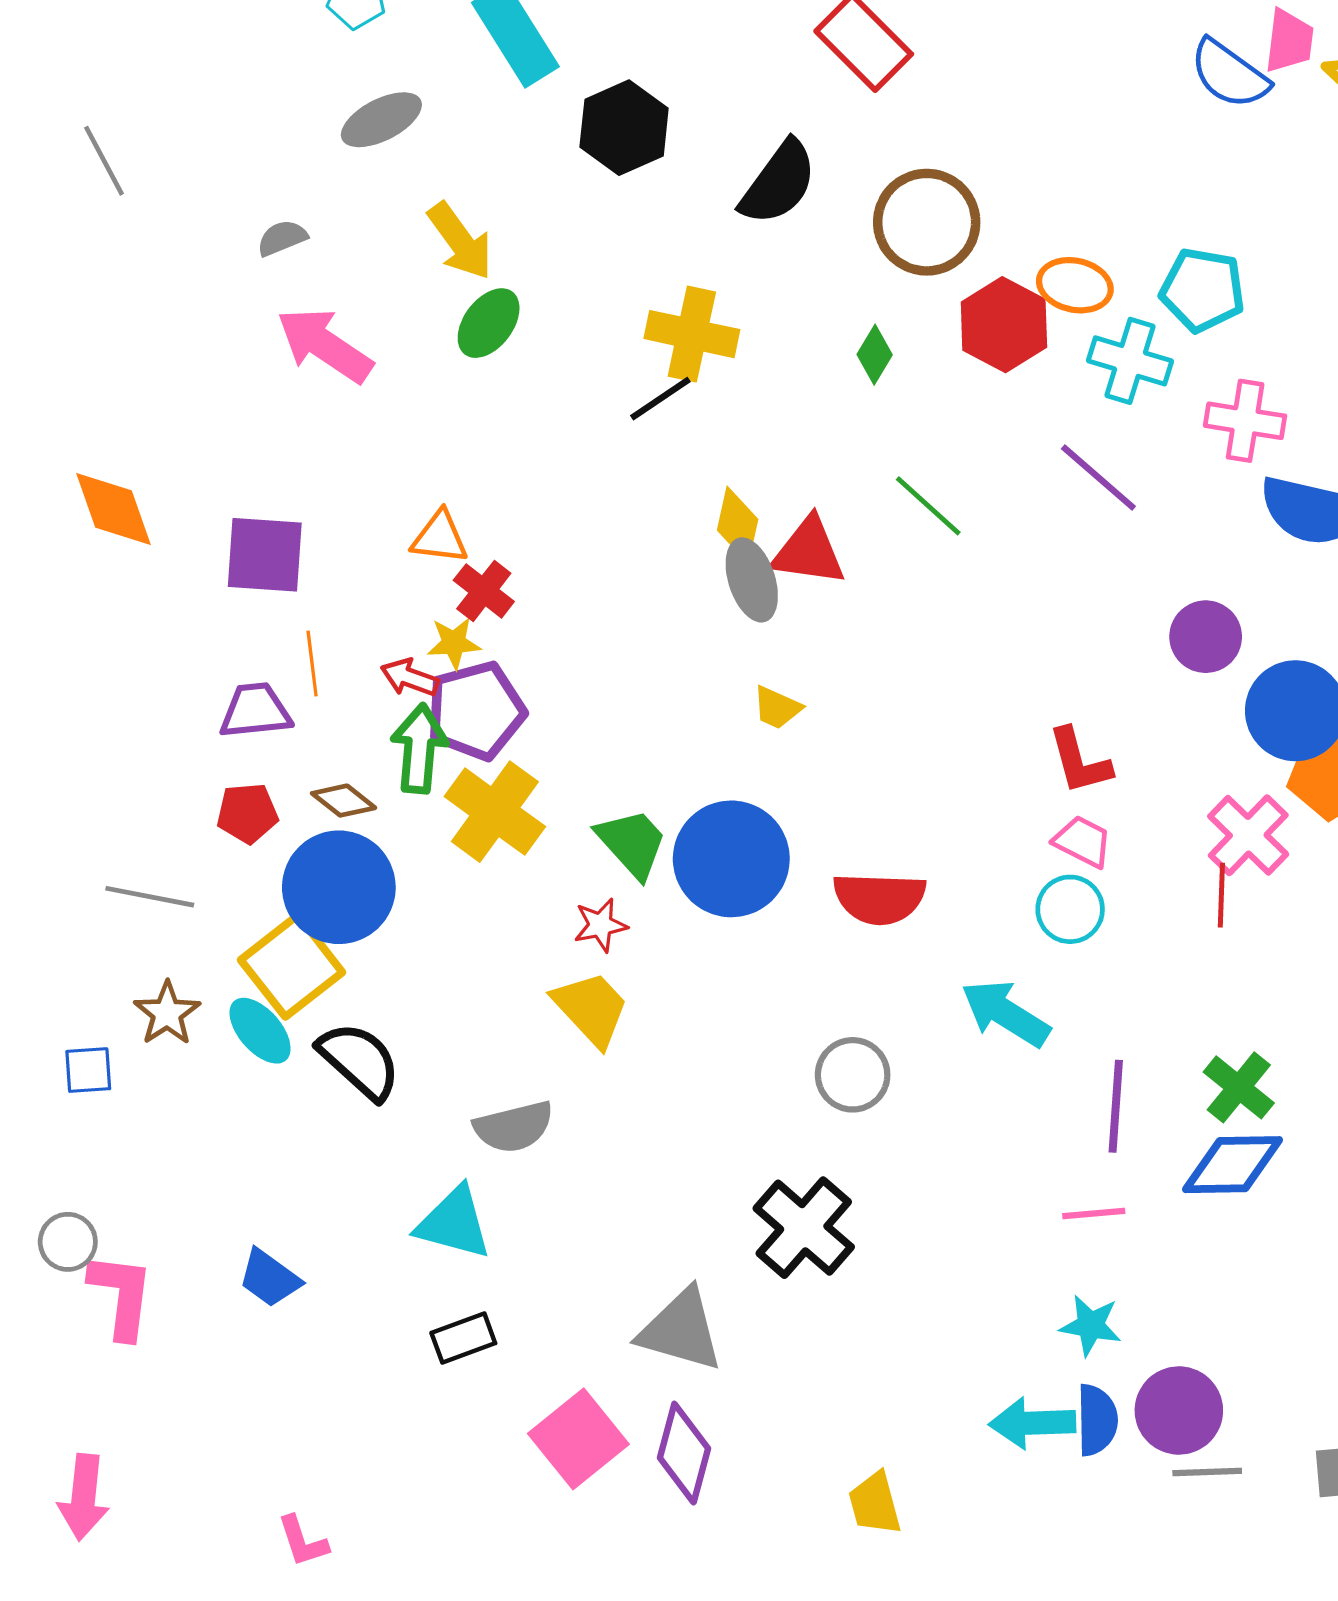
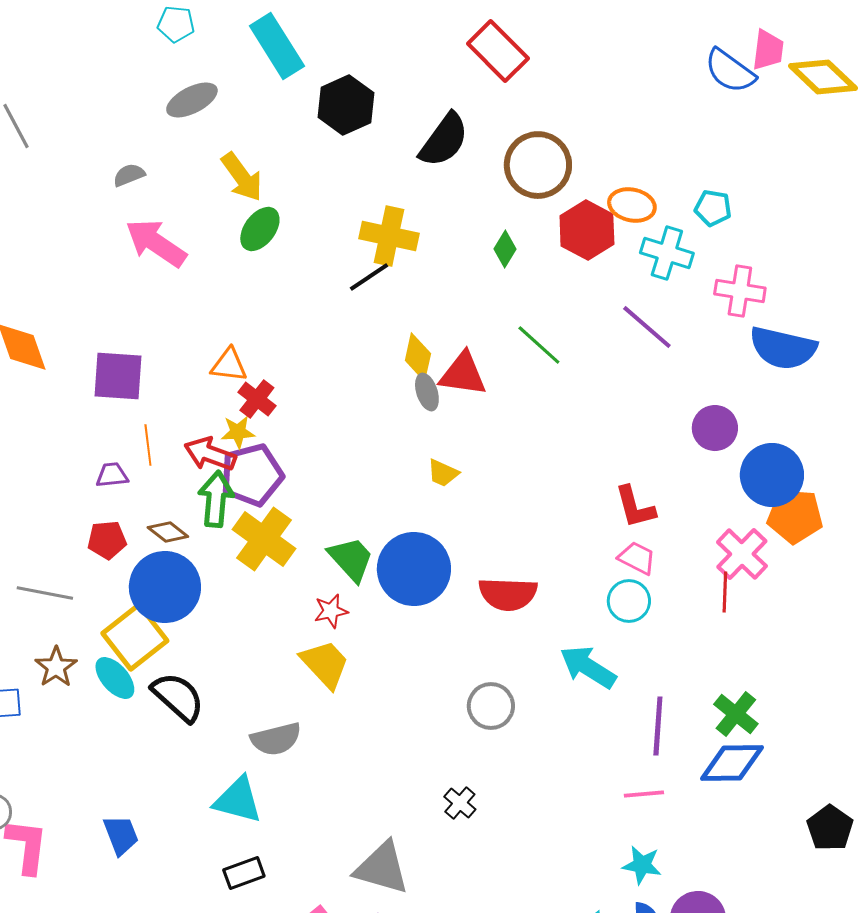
cyan pentagon: (1202, 290) -> (713, 208), size x0.7
gray ellipse: (752, 580) -> (427, 392), size x0.7
red arrow: (410, 678) -> (210, 454), size x1.4
purple trapezoid: (255, 711) -> (112, 475), size x0.7
black cross: (804, 1228) -> (460, 803), size x0.5
blue trapezoid: (269, 1278) -> (121, 835), turned -147

